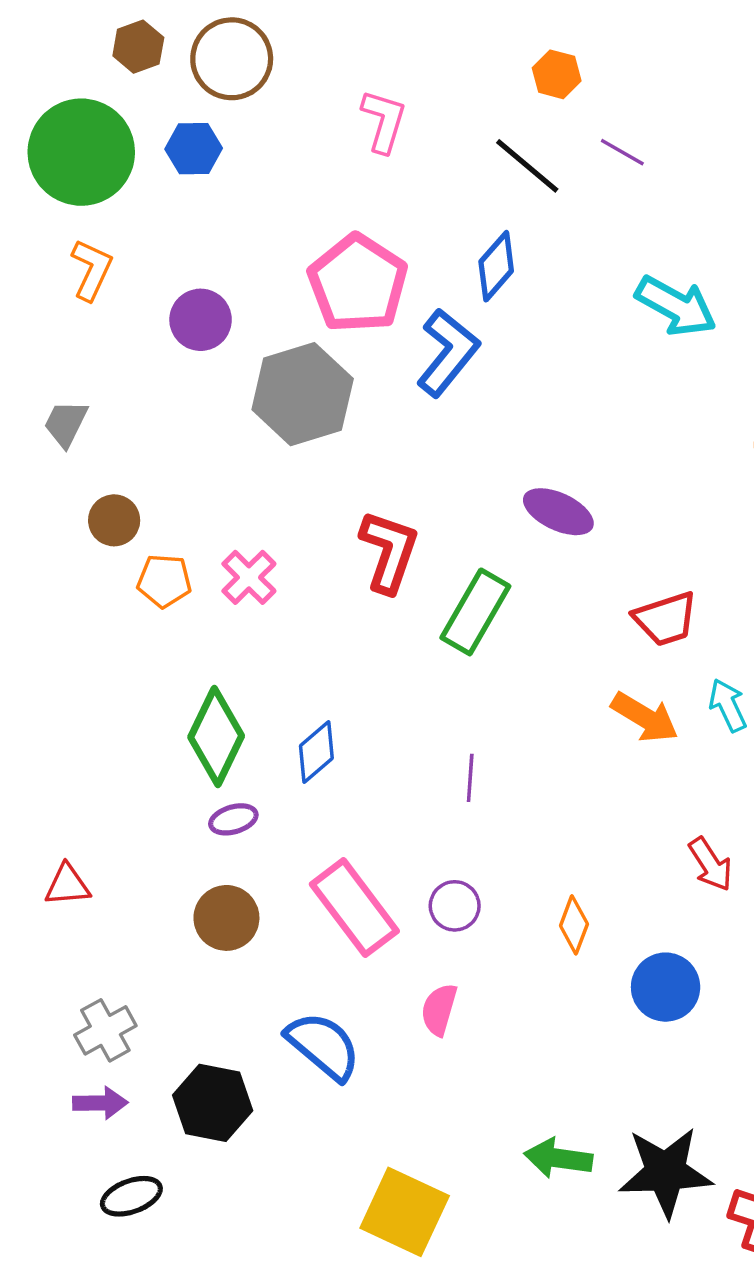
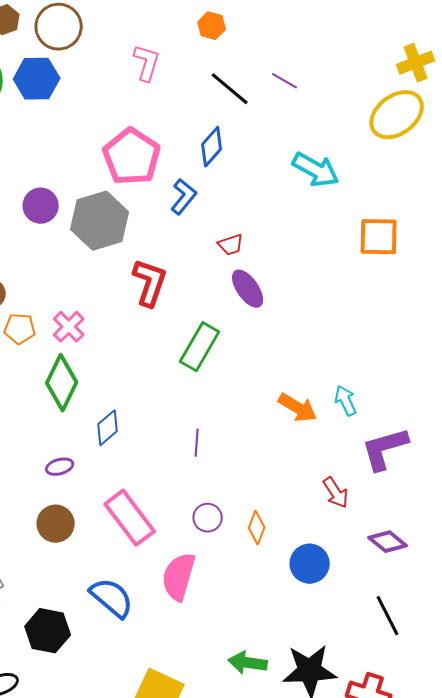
orange hexagon: (557, 74) -> (212, 26), moved
blue hexagon: (194, 149) -> (37, 79), size x1.4
purple circle: (201, 320) -> (41, 206), moved
blue L-shape: (448, 353) -> (184, 197), size x0.7
purple ellipse: (558, 512) -> (248, 289), turned 30
red L-shape: (389, 551) -> (150, 283), moved
red trapezoid: (666, 619) -> (231, 245), moved, size x0.7
green diamond: (216, 736) -> (62, 383), moved
purple circle: (455, 906) -> (208, 518), moved
pink semicircle: (439, 1010) -> (179, 577), size x1.6

